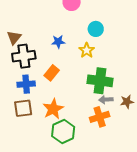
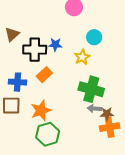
black cross: (24, 56) -> (35, 50), moved
brown star: (127, 102) -> (107, 114), moved
orange cross: (100, 117) -> (110, 127), moved

